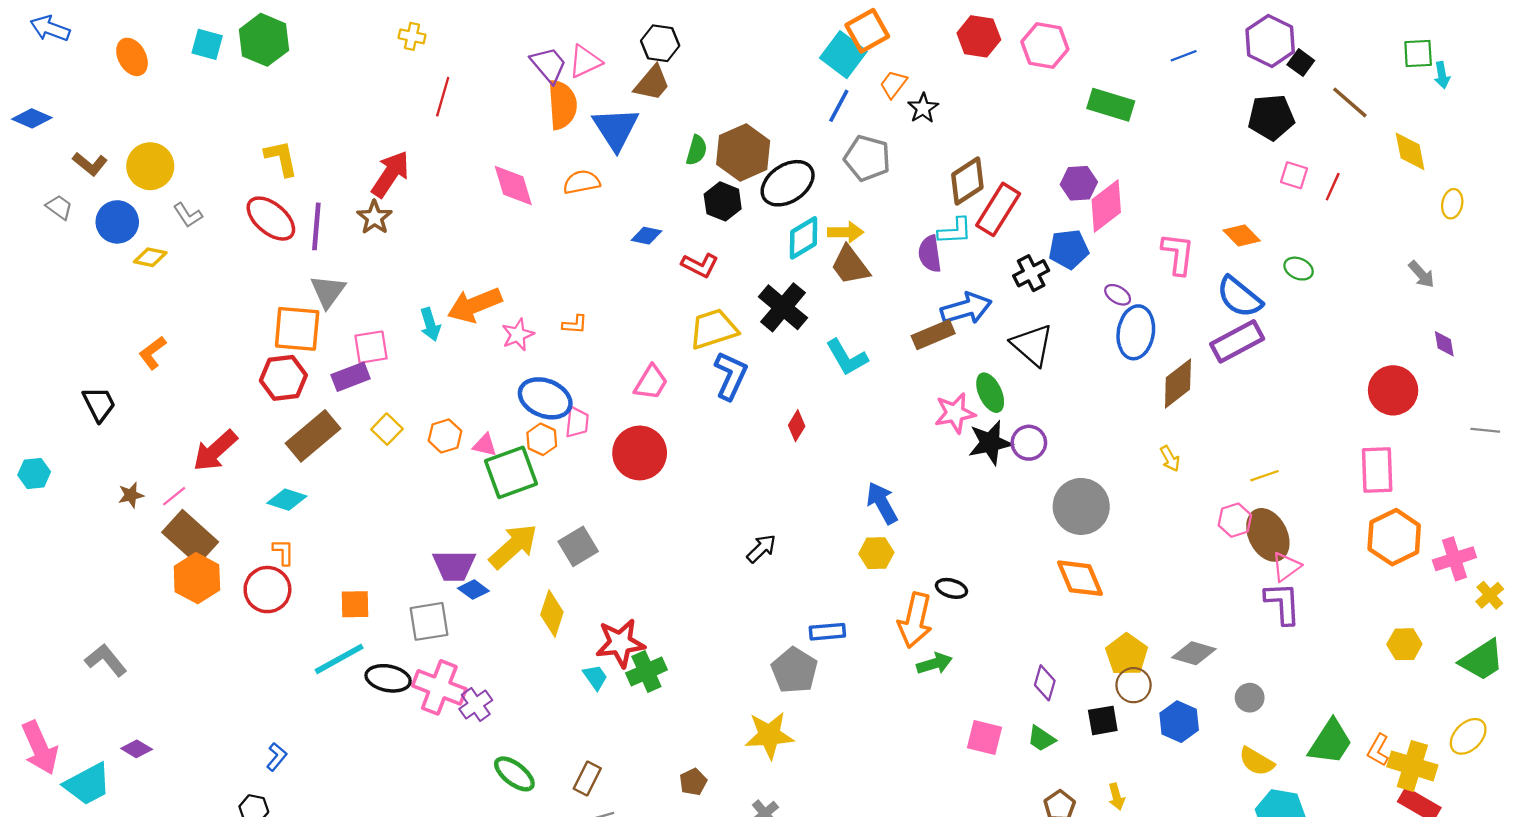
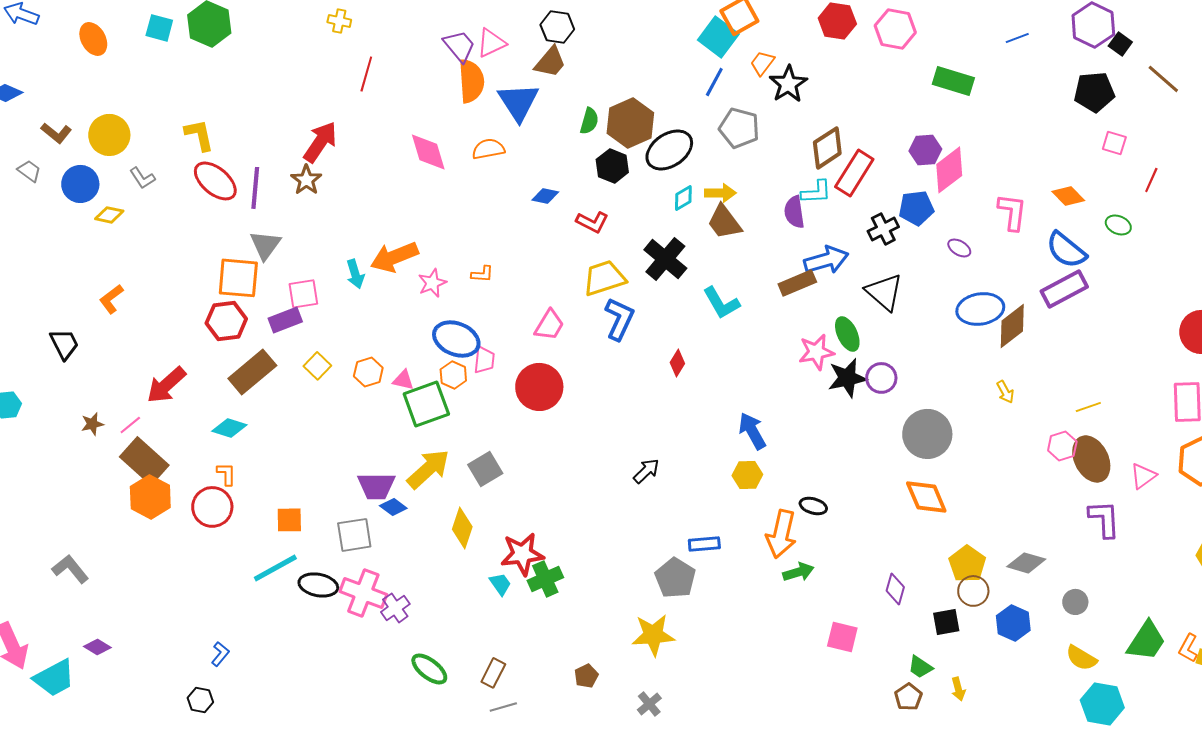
black star: (923, 108) -> (788, 84), size x1.4
yellow L-shape: (281, 158) -> (199, 135), moved
red line: (1333, 187) -> (1151, 180), moved
cyan diamond: (804, 238) -> (683, 198), size x0.7
blue ellipse: (1136, 332) -> (980, 309), moved, turned 72
pink triangle: (1286, 567) -> (1143, 476), moved
green trapezoid: (1041, 739) -> (920, 667), moved

